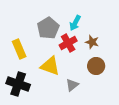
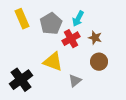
yellow rectangle: (19, 49) -> (22, 19), moved
black cross: (18, 84) -> (21, 80), turned 35

